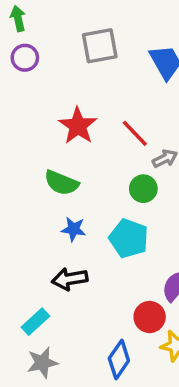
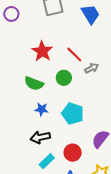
green circle: (143, 189) -> (64, 78), moved
red circle: (150, 317) -> (73, 153), moved
cyan rectangle: (35, 322) -> (47, 161), moved

